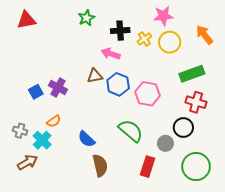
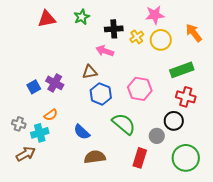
red triangle: (26, 20) -> (47, 19), moved
blue hexagon: (118, 84) -> (101, 94), moved
cyan cross: (42, 140) -> (40, 133), turned 30
brown semicircle: (100, 165) -> (95, 157), turned -85

